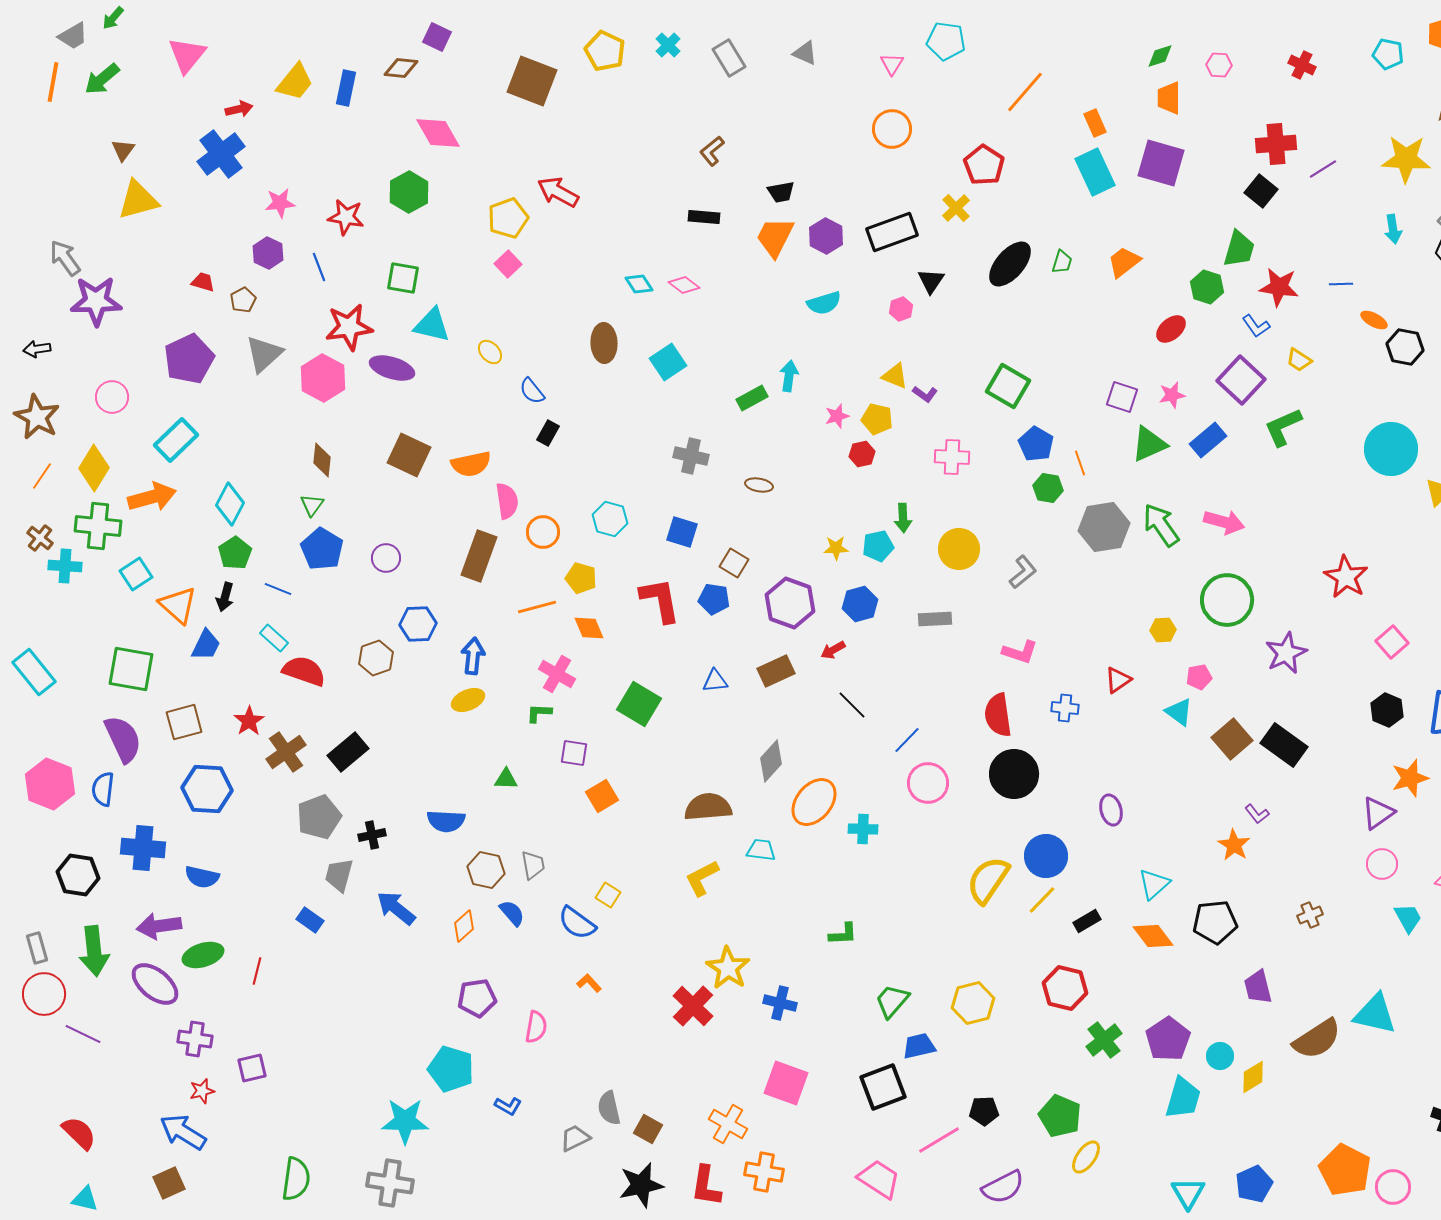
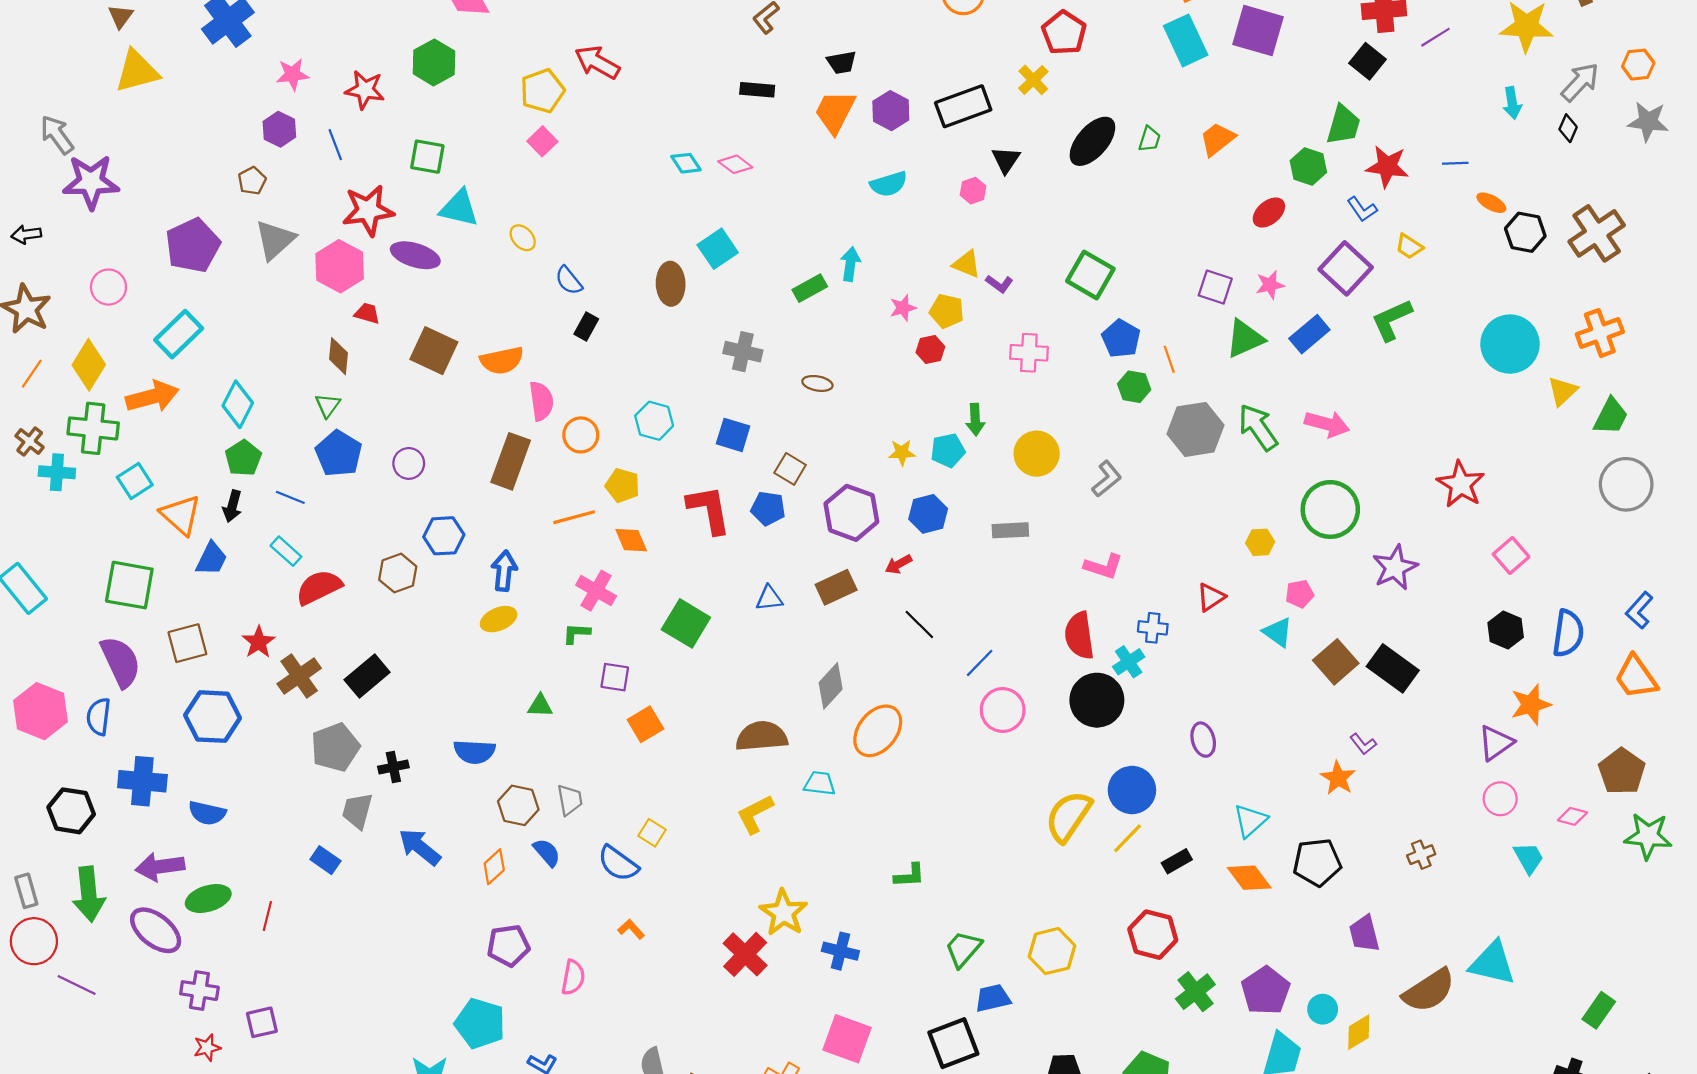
red trapezoid: (203, 282) -> (367, 313), moved
brown ellipse: (604, 343) -> (671, 284), moved
red semicircle: (304, 671) -> (319, 587), turned -45
cyan cross: (863, 829) -> (1129, 662), moved, turned -36

